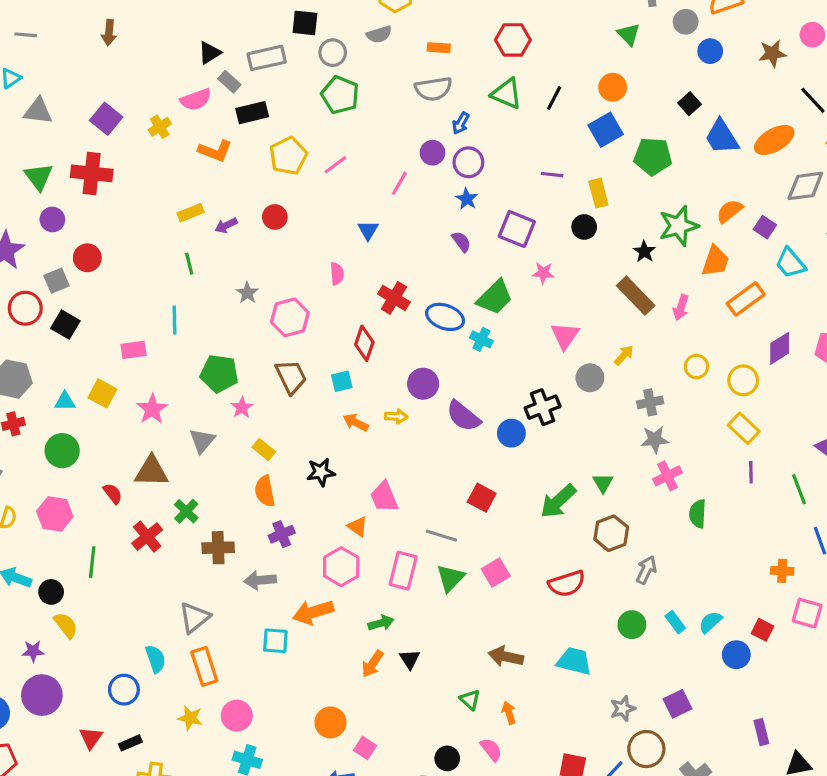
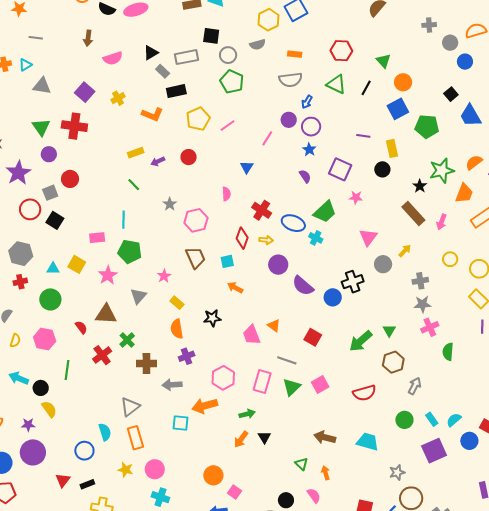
green triangle: (629, 34) -> (383, 61), moved
pink semicircle: (196, 100) -> (113, 58), moved
green line: (189, 264) -> (134, 185), turned -32
green pentagon: (219, 374) -> (130, 252), moved
yellow arrow: (396, 416) -> (266, 240), moved
orange triangle: (358, 527) -> (274, 326), moved
purple square: (678, 704) -> (434, 451), moved, size x1.4

